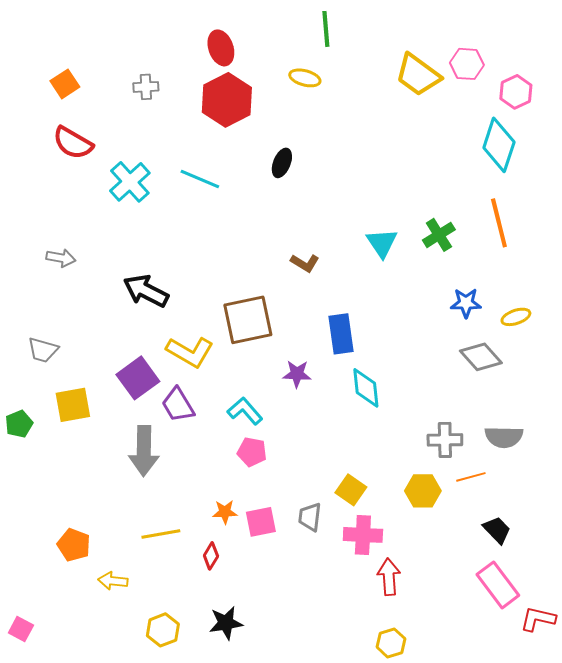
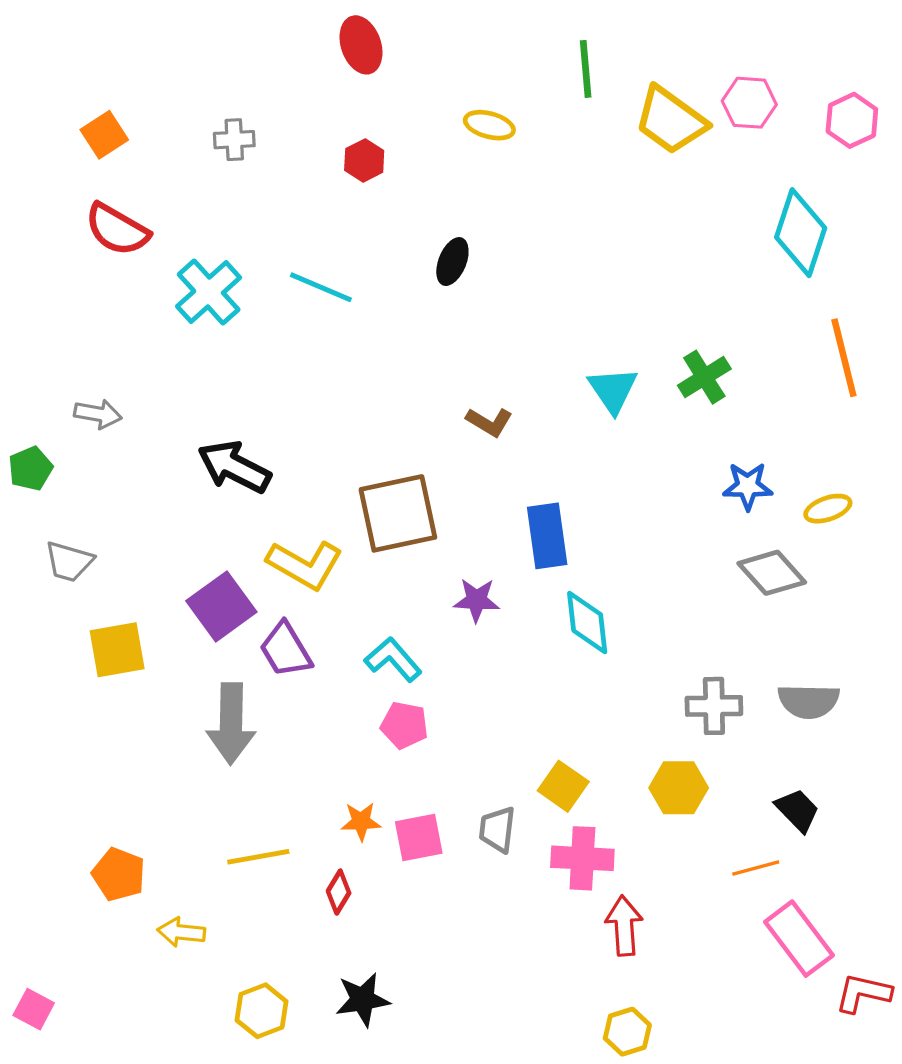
green line: (326, 29) -> (586, 69), moved
red ellipse: (221, 48) -> (361, 45), moved
pink hexagon: (516, 92) -> (852, 120), moved
red hexagon: (227, 100) -> (364, 160), size x0.5
orange line: (499, 223) -> (844, 358), moved
green pentagon: (19, 424) -> (30, 468), moved
orange line: (471, 477) -> (756, 868), moved
black trapezoid: (497, 530) -> (797, 810), moved

